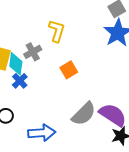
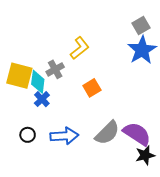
yellow L-shape: (57, 31) -> (80, 48), turned 35
blue arrow: (42, 133) -> (64, 136), moved

